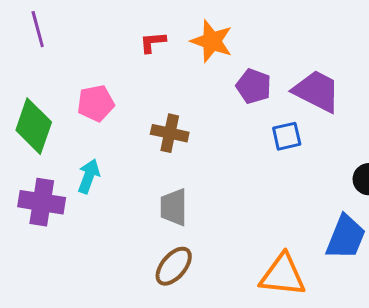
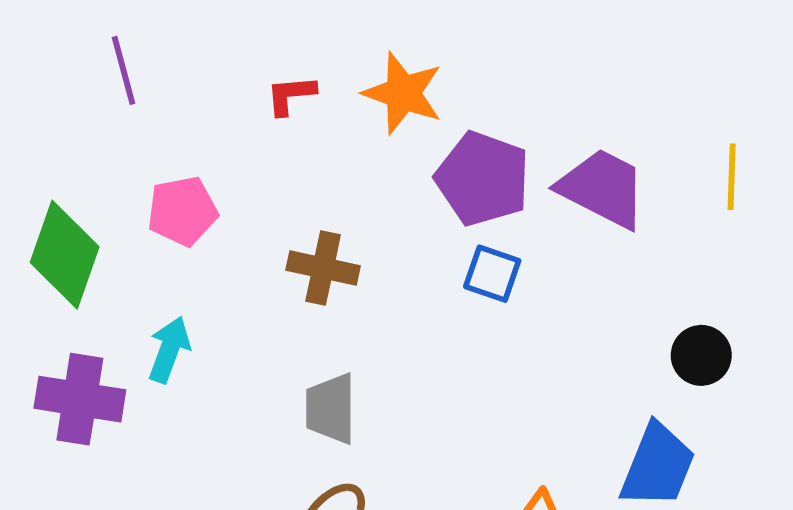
purple line: (38, 29) -> (124, 70), moved
purple pentagon: (254, 86) -> (483, 179), size x1.4
blue square: (287, 136) -> (492, 274), moved, turned 32

